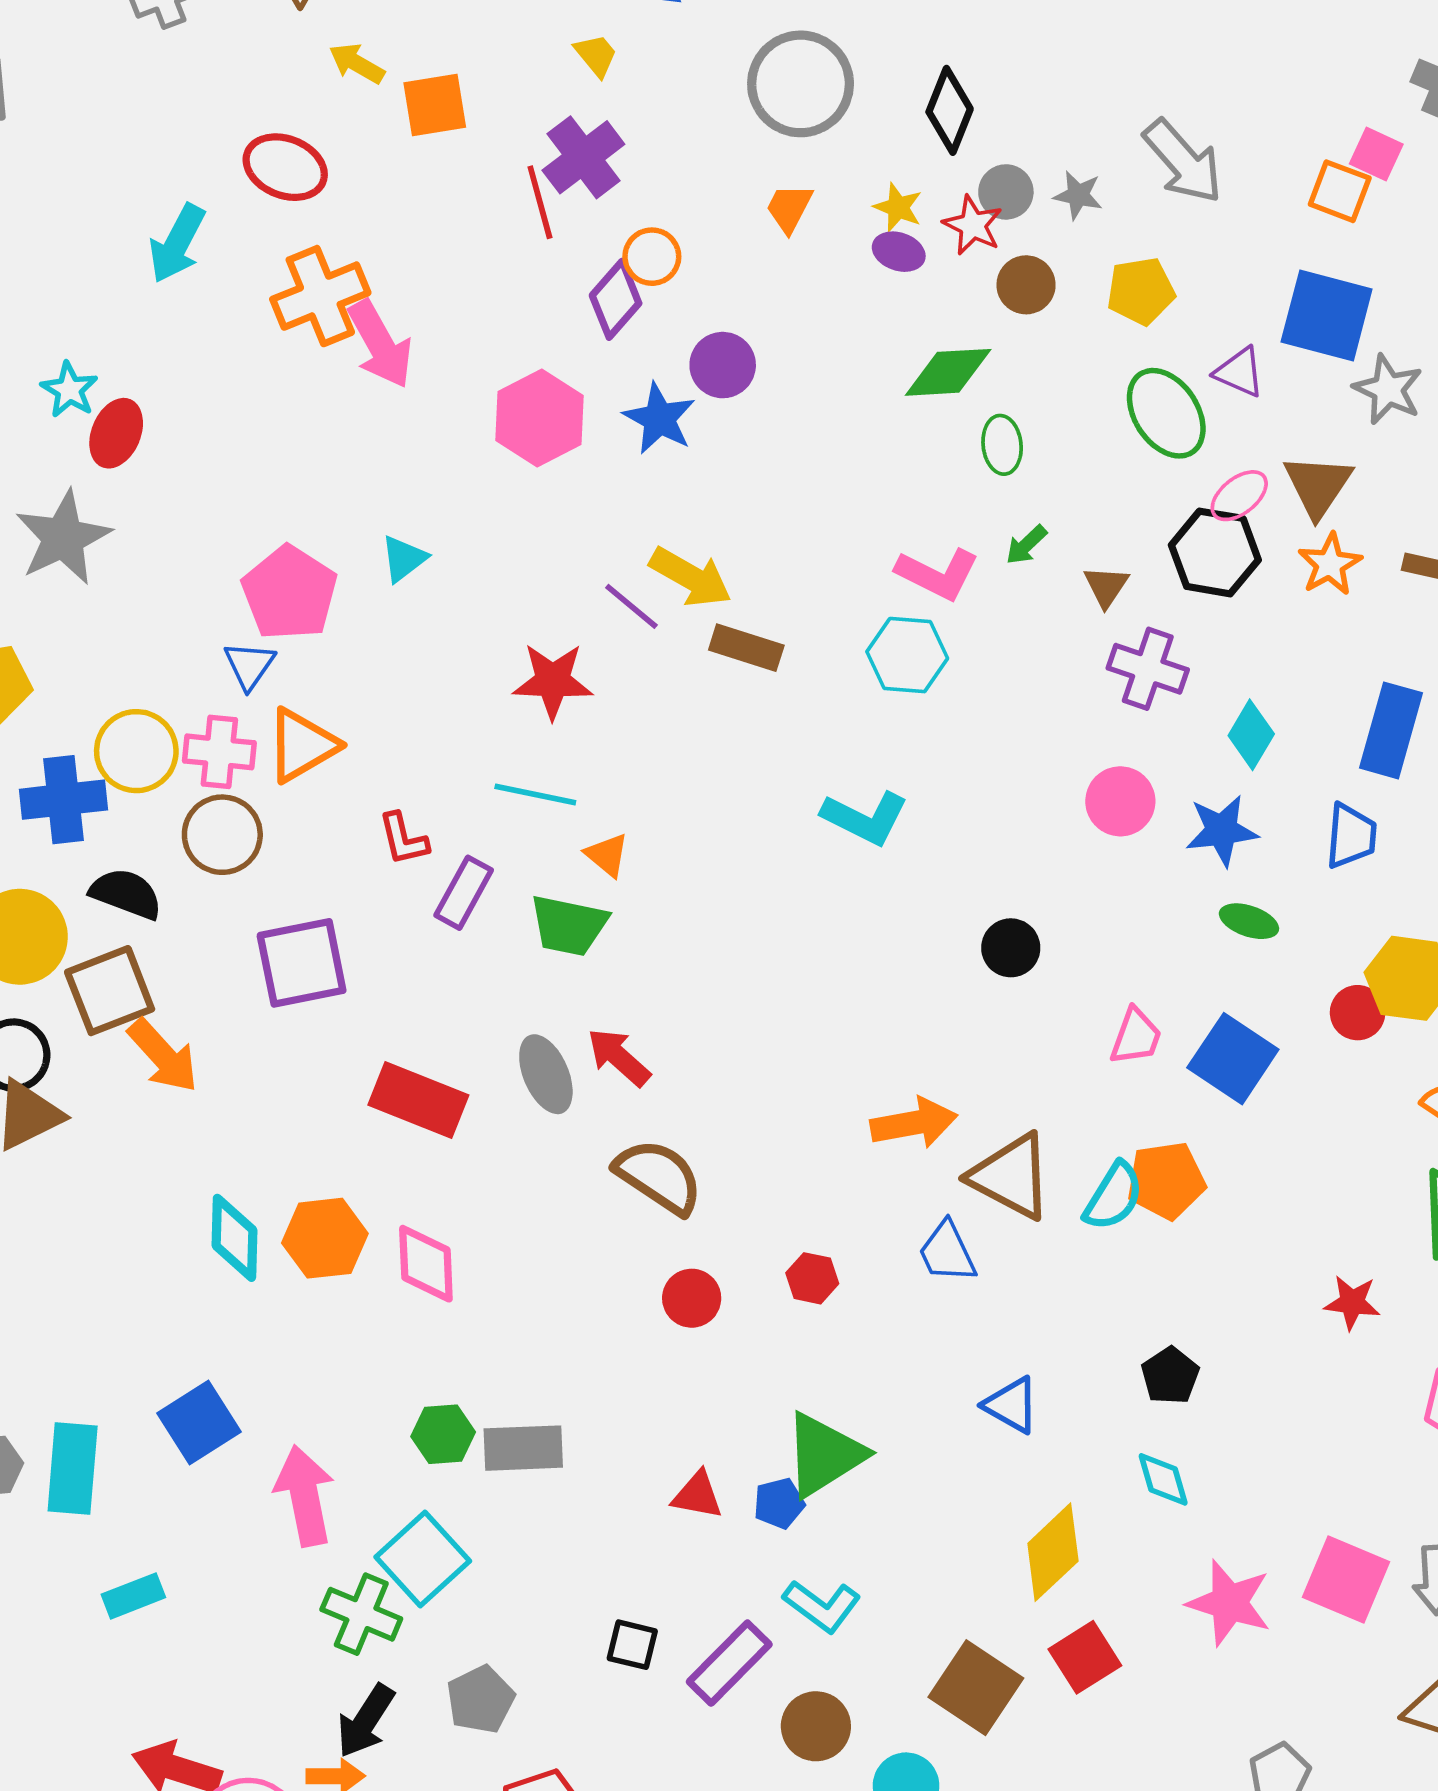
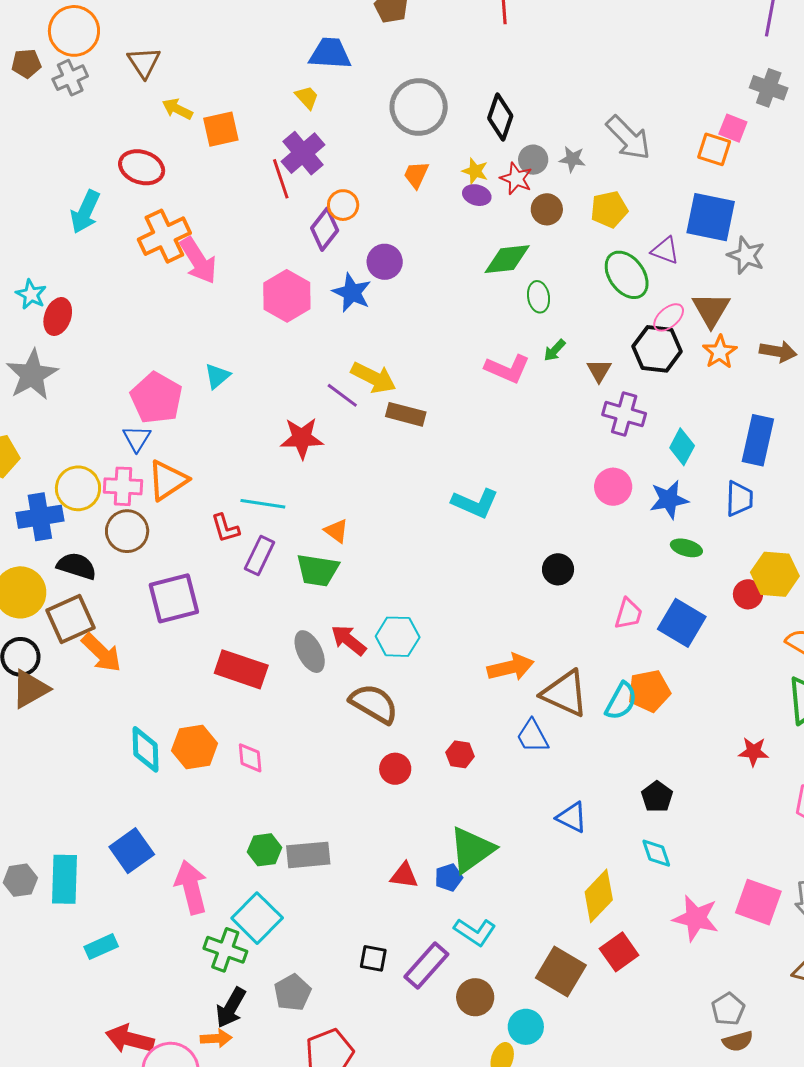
cyan hexagon: (907, 655) -> (398, 637), moved
cyan line: (535, 794) -> (263, 504), moved
pink diamond: (426, 1264) -> (250, 758), size x0.7

